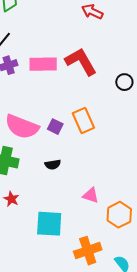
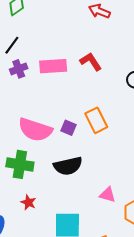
red L-shape: (81, 62) -> (91, 62), size x0.7
black semicircle: (53, 165) -> (68, 166), size x1.8

